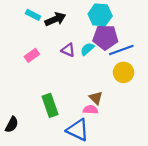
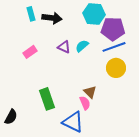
cyan rectangle: (33, 15) -> (31, 14), turned 48
black arrow: (55, 19) -> (52, 18), turned 30
purple pentagon: (105, 37) -> (113, 29), moved
pink semicircle: (90, 110) -> (85, 103), turned 64

